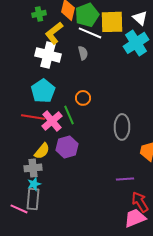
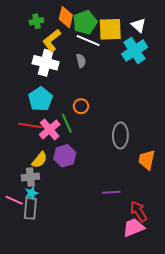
purple line: (125, 179) -> (111, 192), moved
pink line: (19, 209) -> (14, 200), moved

